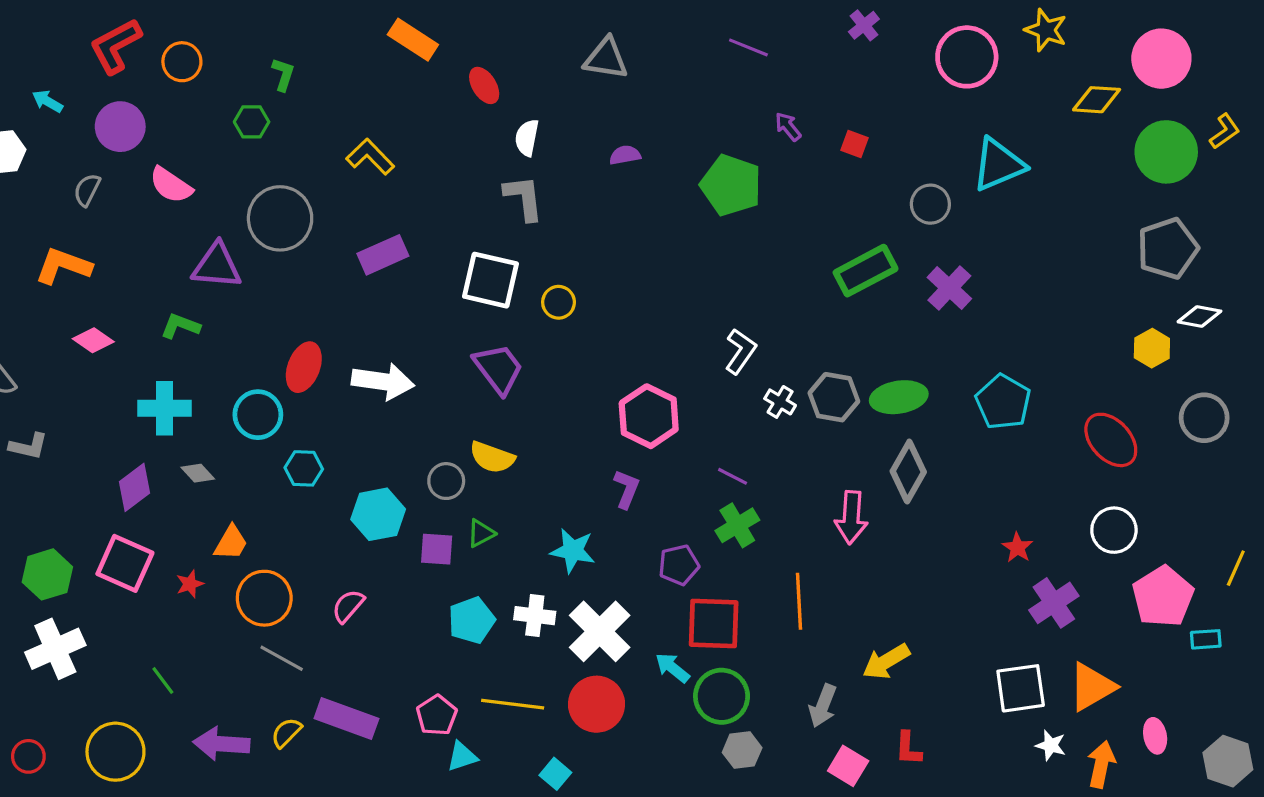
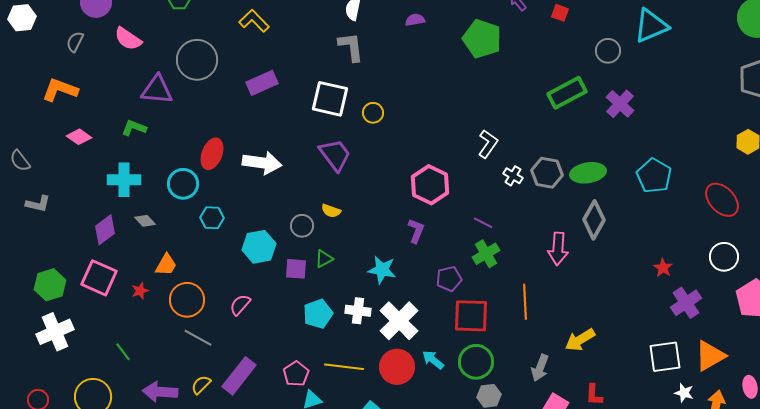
yellow semicircle: (492, 457) -> (331, 211), size x0.7
cyan arrow: (672, 668) -> (433, 360), moved
purple rectangle: (346, 718) -> (239, 376), turned -72

